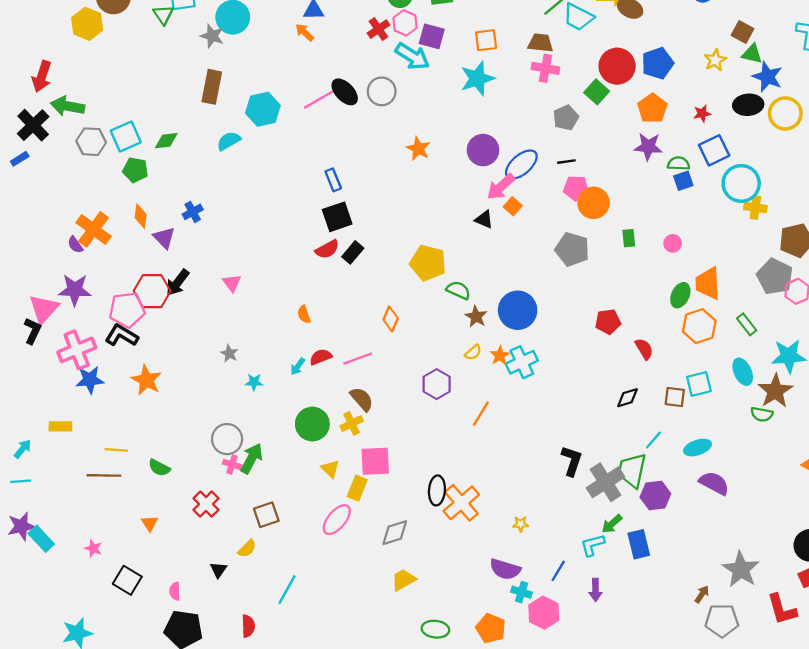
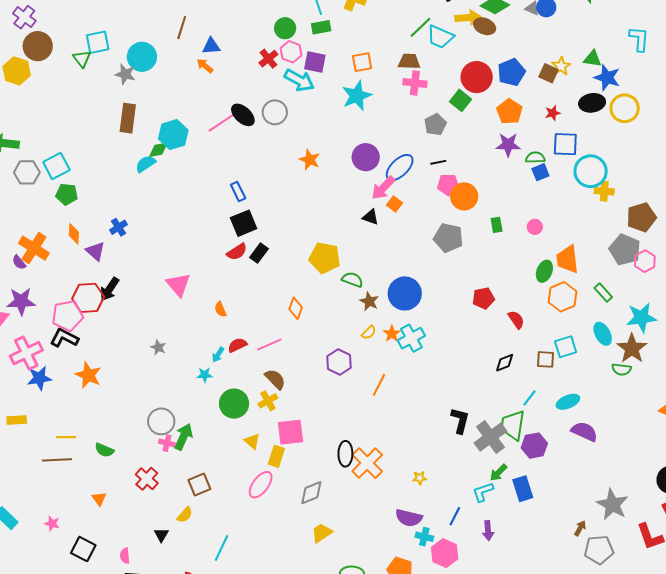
brown square: (743, 32) -> (549, 73), moved
green diamond: (166, 141) -> (158, 150), moved
blue square: (714, 150) -> (565, 144), turned 32
pink triangle: (232, 283) -> (178, 285), moved, size x1.5
cyan star: (254, 382) -> (205, 375), moved

